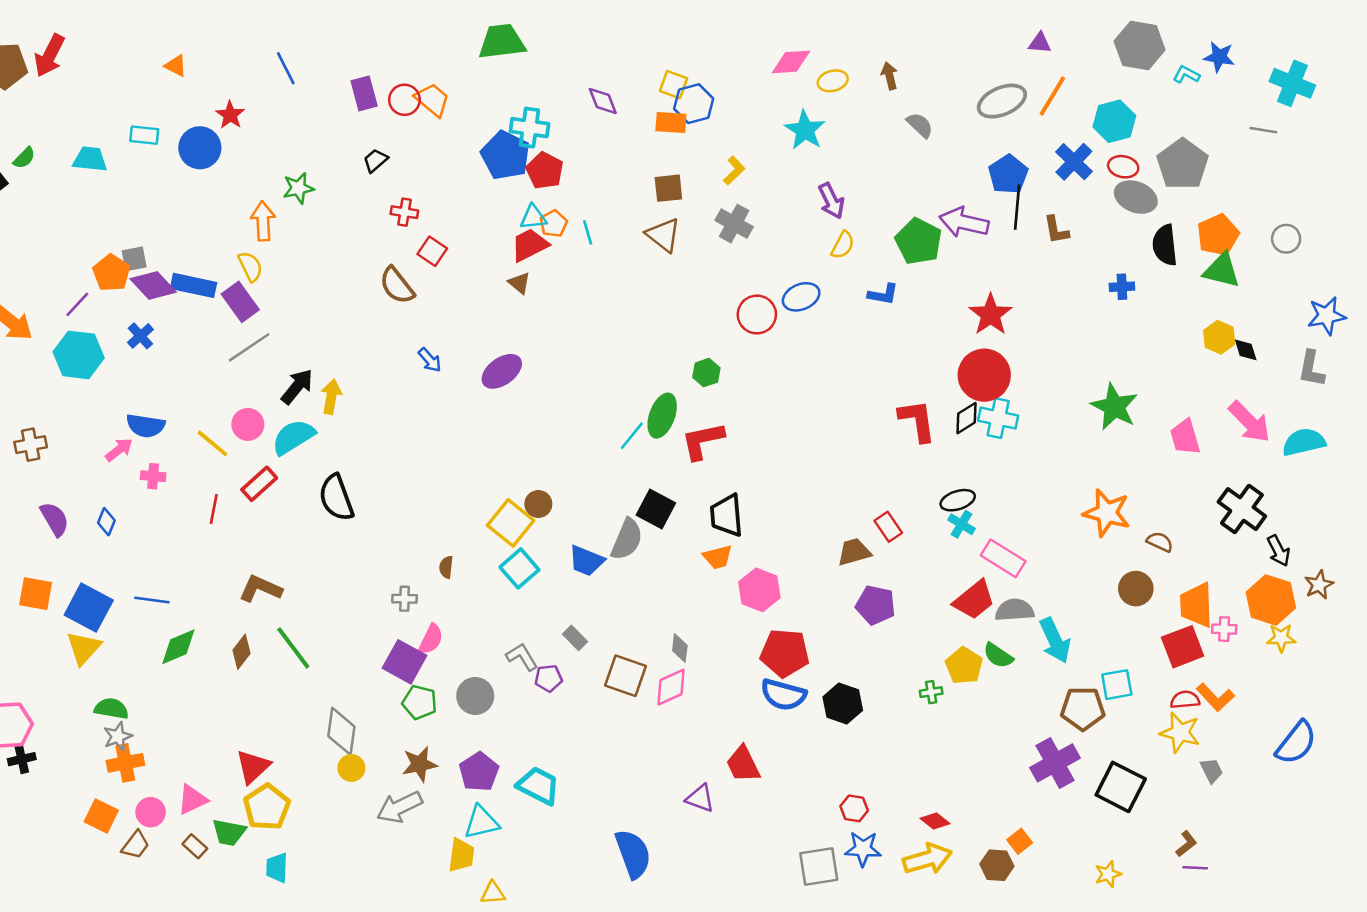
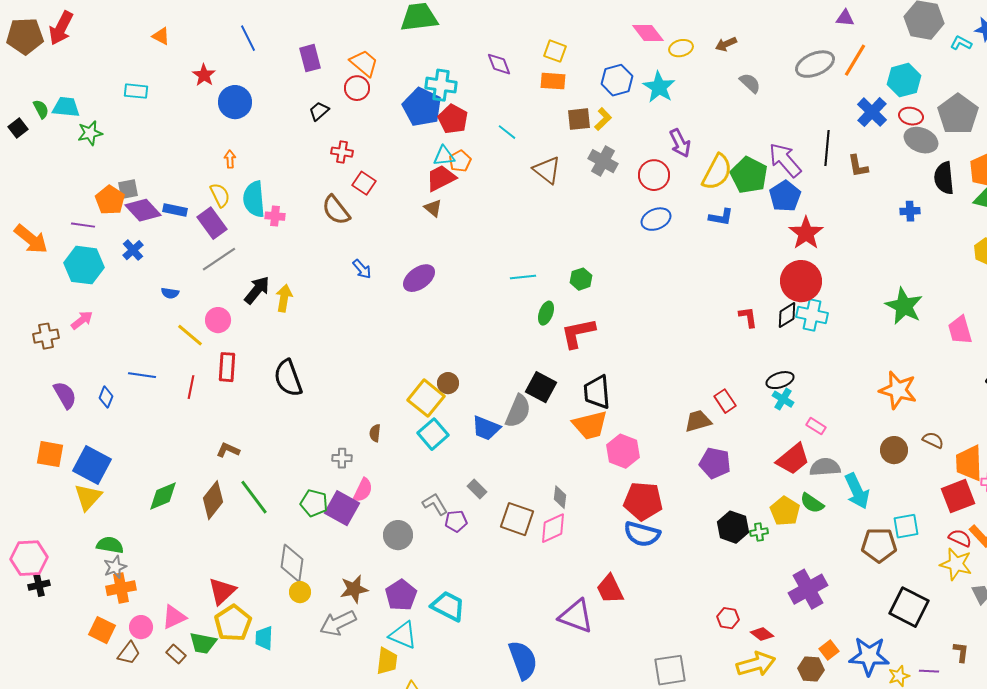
pink diamond: (791, 62) -> (648, 33), turned 56
brown arrow: (889, 76) -> (726, 44), turned -100
red circle: (404, 100) -> (357, 88), moved
blue hexagon: (694, 104) -> (617, 80), moved
blue circle: (200, 148) -> (235, 102), moved
green semicircle: (24, 158) -> (41, 109), turned -72
cyan trapezoid: (90, 159) -> (66, 107), moved
blue pentagon: (1008, 174) -> (785, 196), moved
green star: (298, 188) -> (90, 133), moved
brown square: (668, 188) -> (579, 119), moved
orange arrow: (263, 221) -> (230, 159), size x0.6
purple arrow: (964, 222) -> (785, 160), turned 36
cyan line: (588, 232) -> (507, 132), moved, turned -36
yellow semicircle: (843, 245) -> (717, 172), moved, size x1.6
blue rectangle: (194, 285) -> (175, 210), size x0.7
purple line: (77, 304) -> (83, 225), turned 55
red circle: (757, 315) -> (654, 175), moved
green ellipse: (662, 416) -> (546, 313), size x0.7
red L-shape: (917, 421) -> (748, 317), size x0.6
blue semicircle: (146, 426) -> (170, 293), moved, size x0.6
cyan line: (632, 436) -> (523, 277), moved, turned 45
cyan semicircle: (293, 437) -> (254, 199), moved, turned -63
pink arrow: (119, 450) -> (82, 320), moved
pink cross: (153, 476) -> (275, 216), moved
red rectangle: (259, 484) -> (227, 367), turned -44
brown semicircle: (1160, 542) -> (933, 440), moved
orange trapezoid: (718, 557) -> (590, 425), size x1.5
pink rectangle: (1003, 558) -> (816, 426), size x0.6
brown L-shape: (260, 589) -> (228, 450), size x0.7
brown circle: (1136, 589) -> (894, 450), moved
blue line: (152, 600) -> (142, 375), moved
brown diamond: (242, 652) -> (213, 500), size x1.4
red semicircle: (1185, 700) -> (960, 538), turned 30
green pentagon: (420, 702) -> (314, 503), moved
black hexagon: (843, 704) -> (733, 527), moved
purple cross: (1055, 763) -> (808, 589), moved
purple triangle: (700, 798) -> (576, 616), size x1.5
red hexagon: (854, 808) -> (728, 618), moved
cyan triangle: (482, 822) -> (403, 635), turned 36
brown L-shape: (1186, 844) -> (961, 652), turned -45
blue star: (863, 849) -> (869, 656), moved, size x1.4
cyan trapezoid: (277, 868) -> (264, 638), moved
purple line: (1195, 868) -> (929, 671), moved

